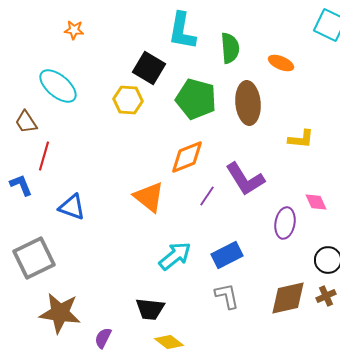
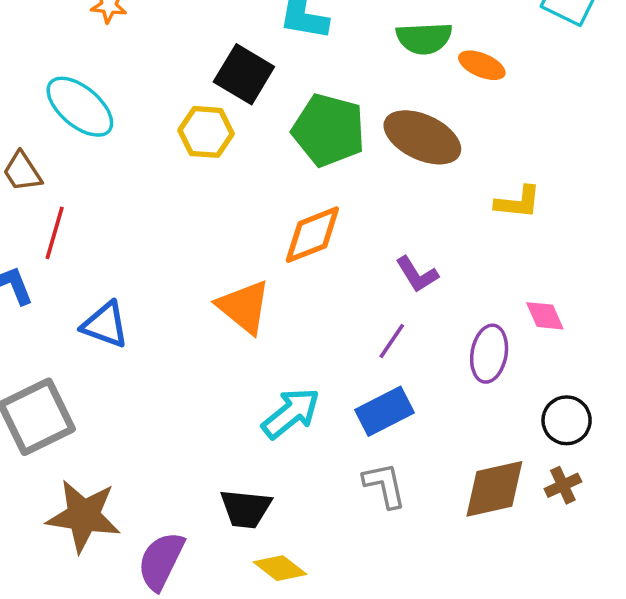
green semicircle: (230, 48) -> (424, 38), moved, turned 92
brown ellipse: (248, 103) -> (422, 137), turned -60
purple L-shape: (245, 179) -> (417, 274), size x0.6
purple line: (207, 196) -> (392, 341), moved
purple semicircle: (103, 338) -> (161, 561), size x1.6

